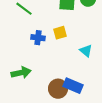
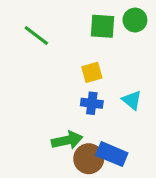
blue cross: (38, 38) -> (92, 103), moved
green arrow: (21, 73) -> (67, 140), moved

